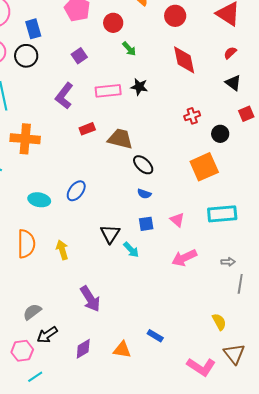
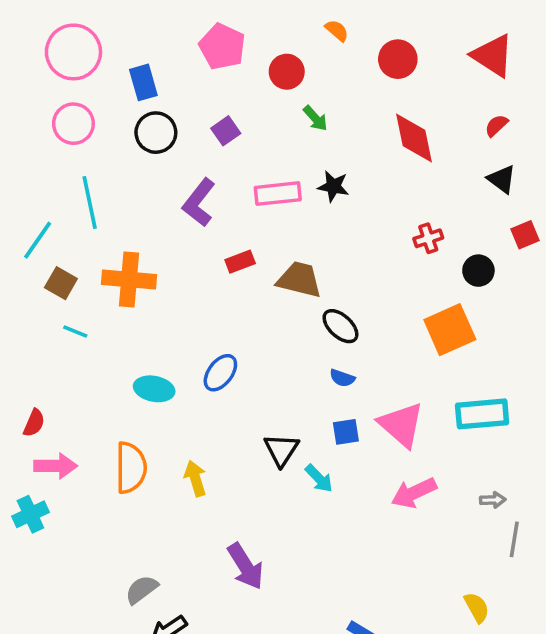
black circle: (26, 56) -> (156, 133), moved
pink triangle: (177, 220) -> (401, 425), size x1.8

